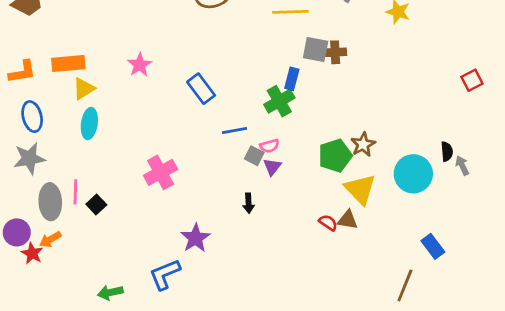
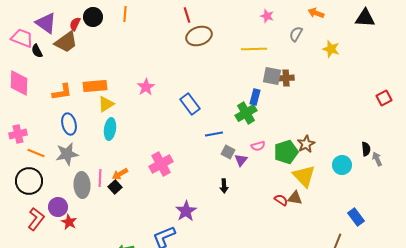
pink semicircle: (269, 146) -> (258, 146), moved
cyan circle: (413, 174) -> (342, 165), size x0.7
orange arrow: (50, 239) -> (120, 174), moved

